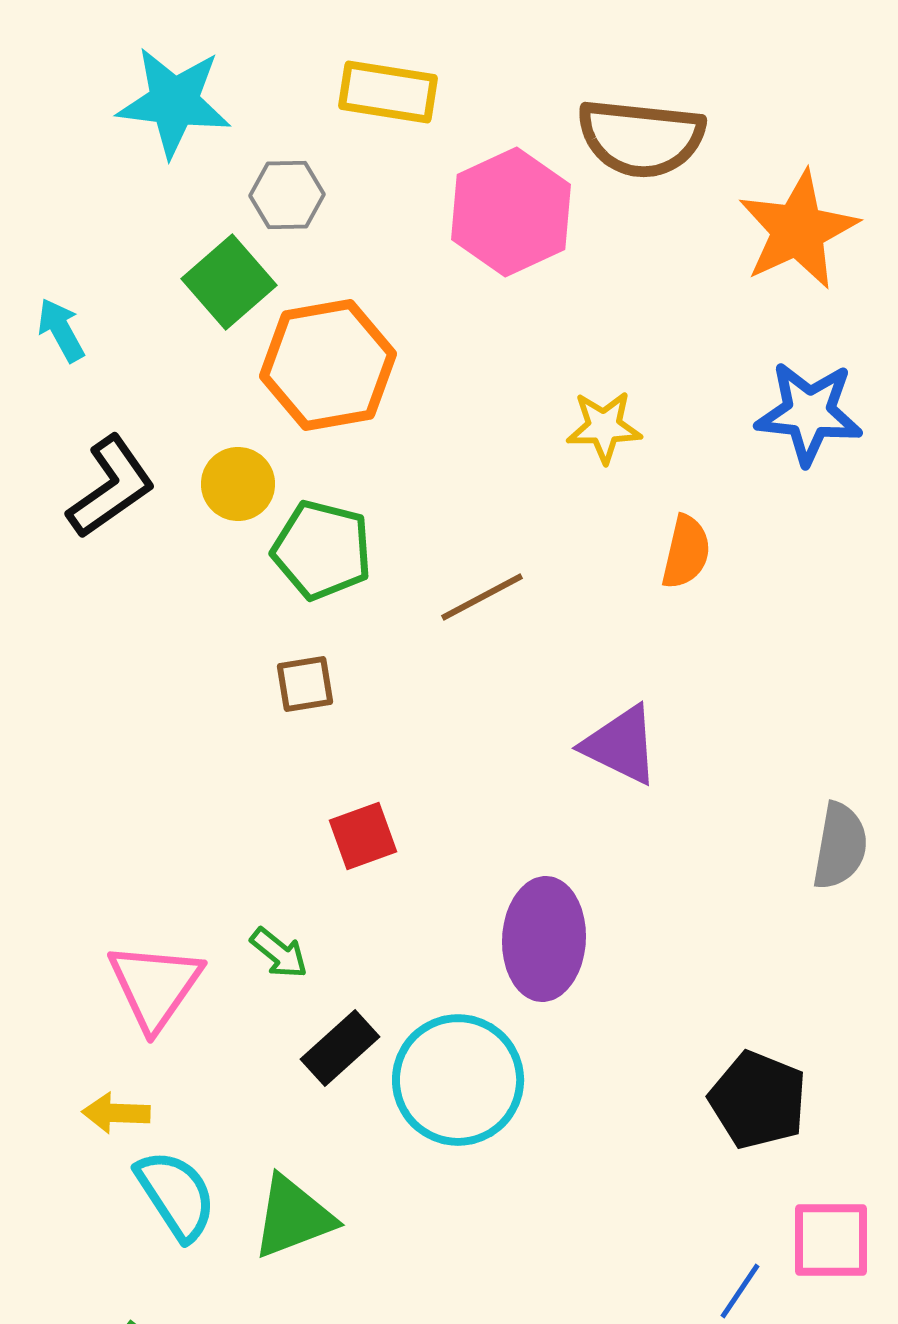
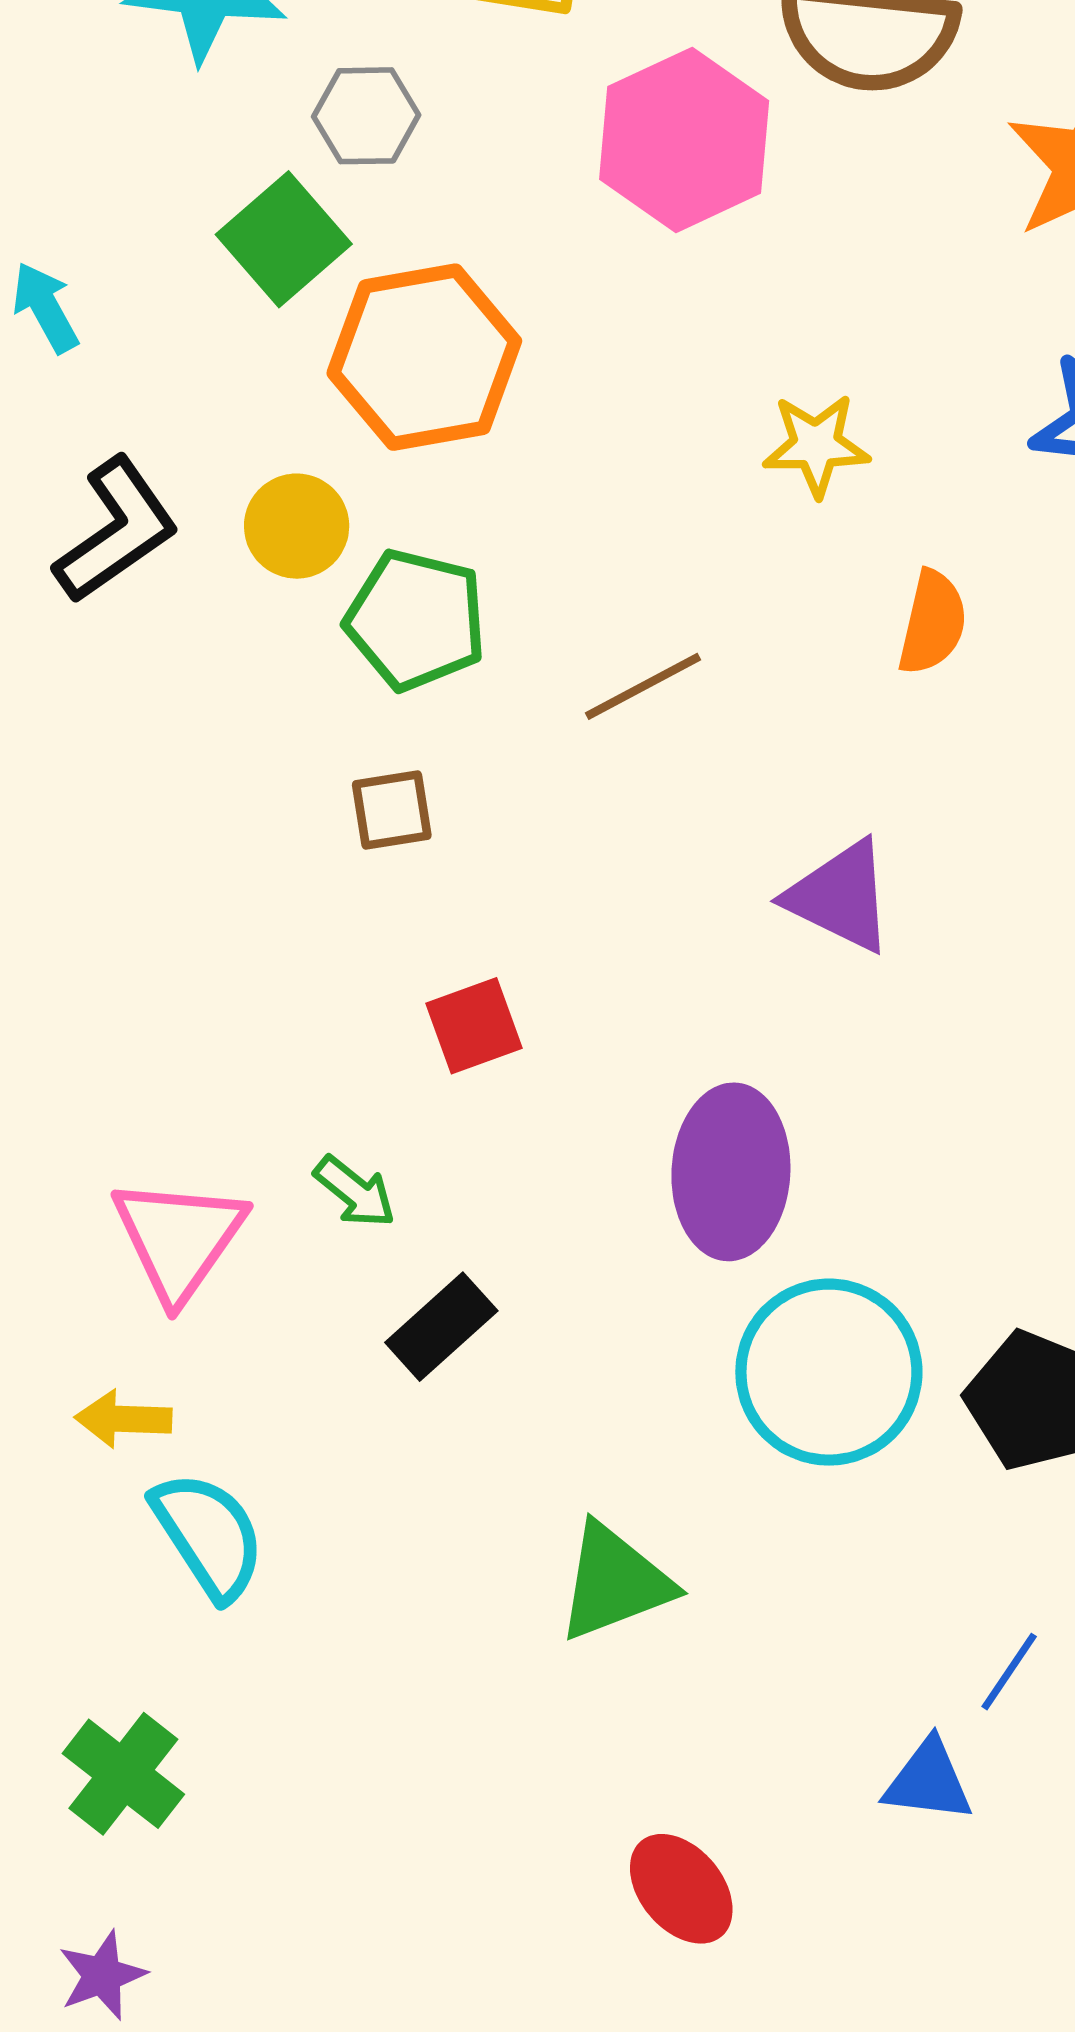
cyan circle: (458, 1080) -> (829, 1372), moved
green triangle: (293, 1217) -> (615, 1582), moved

